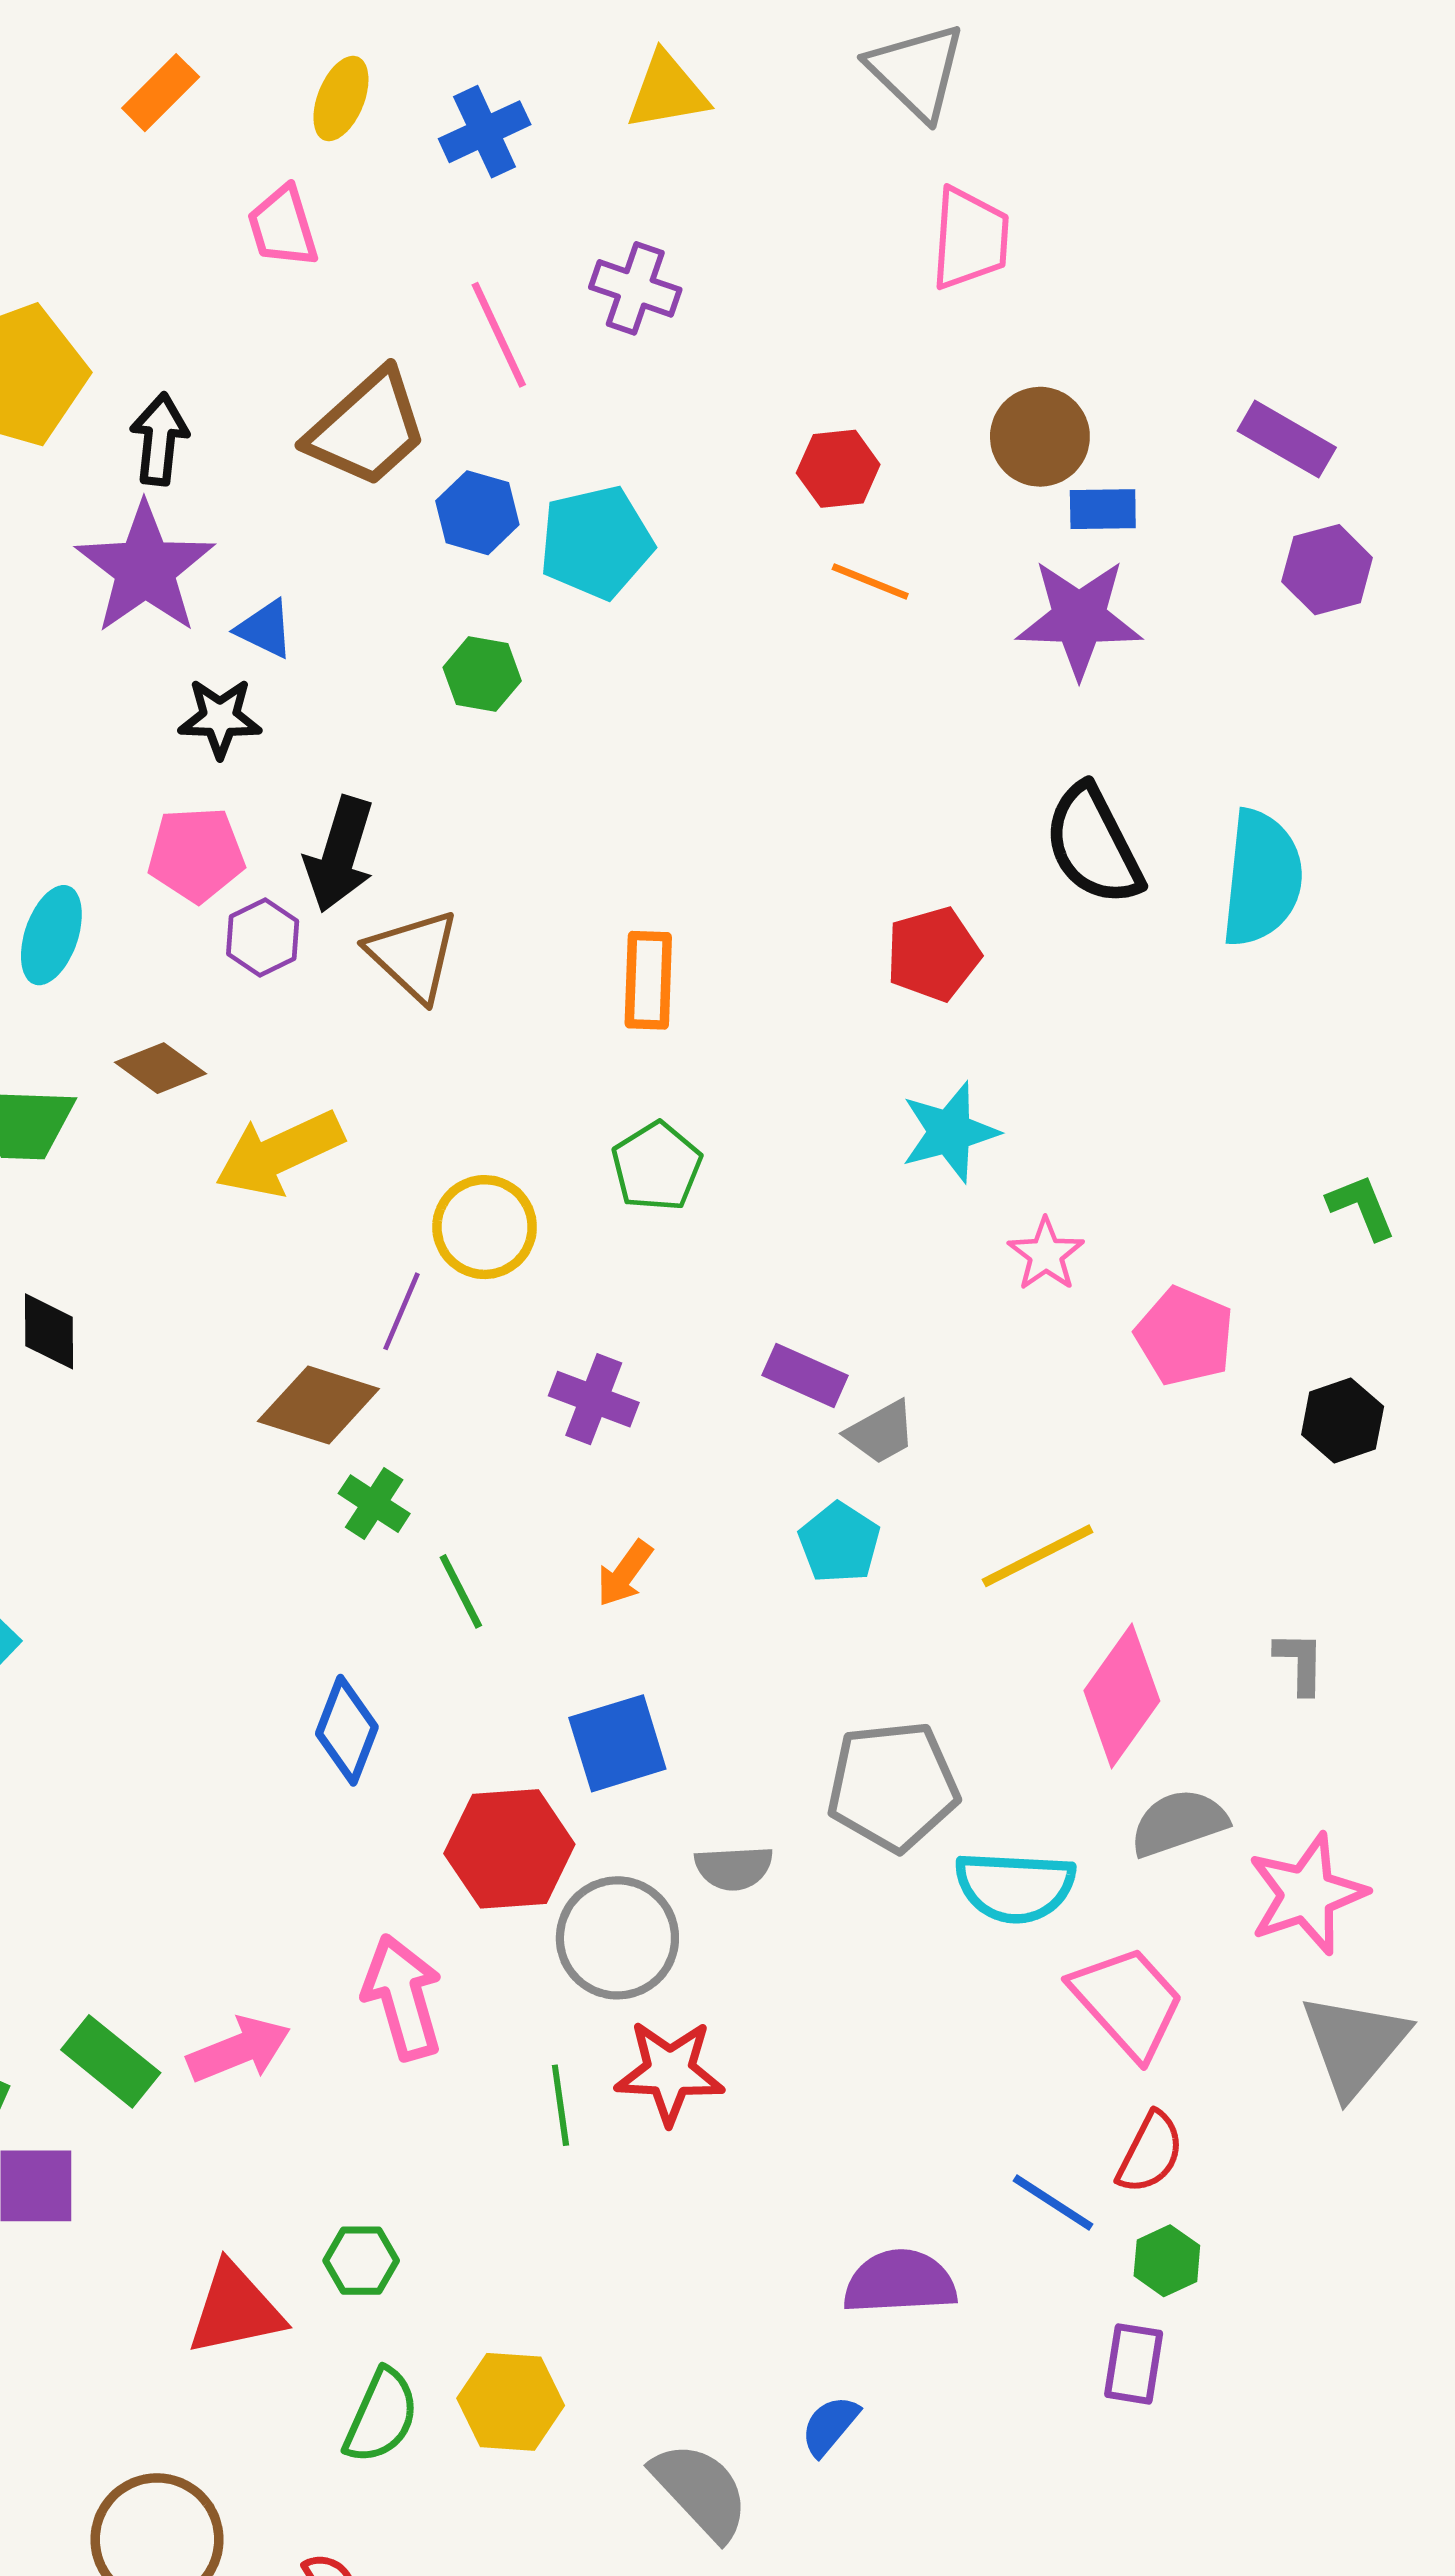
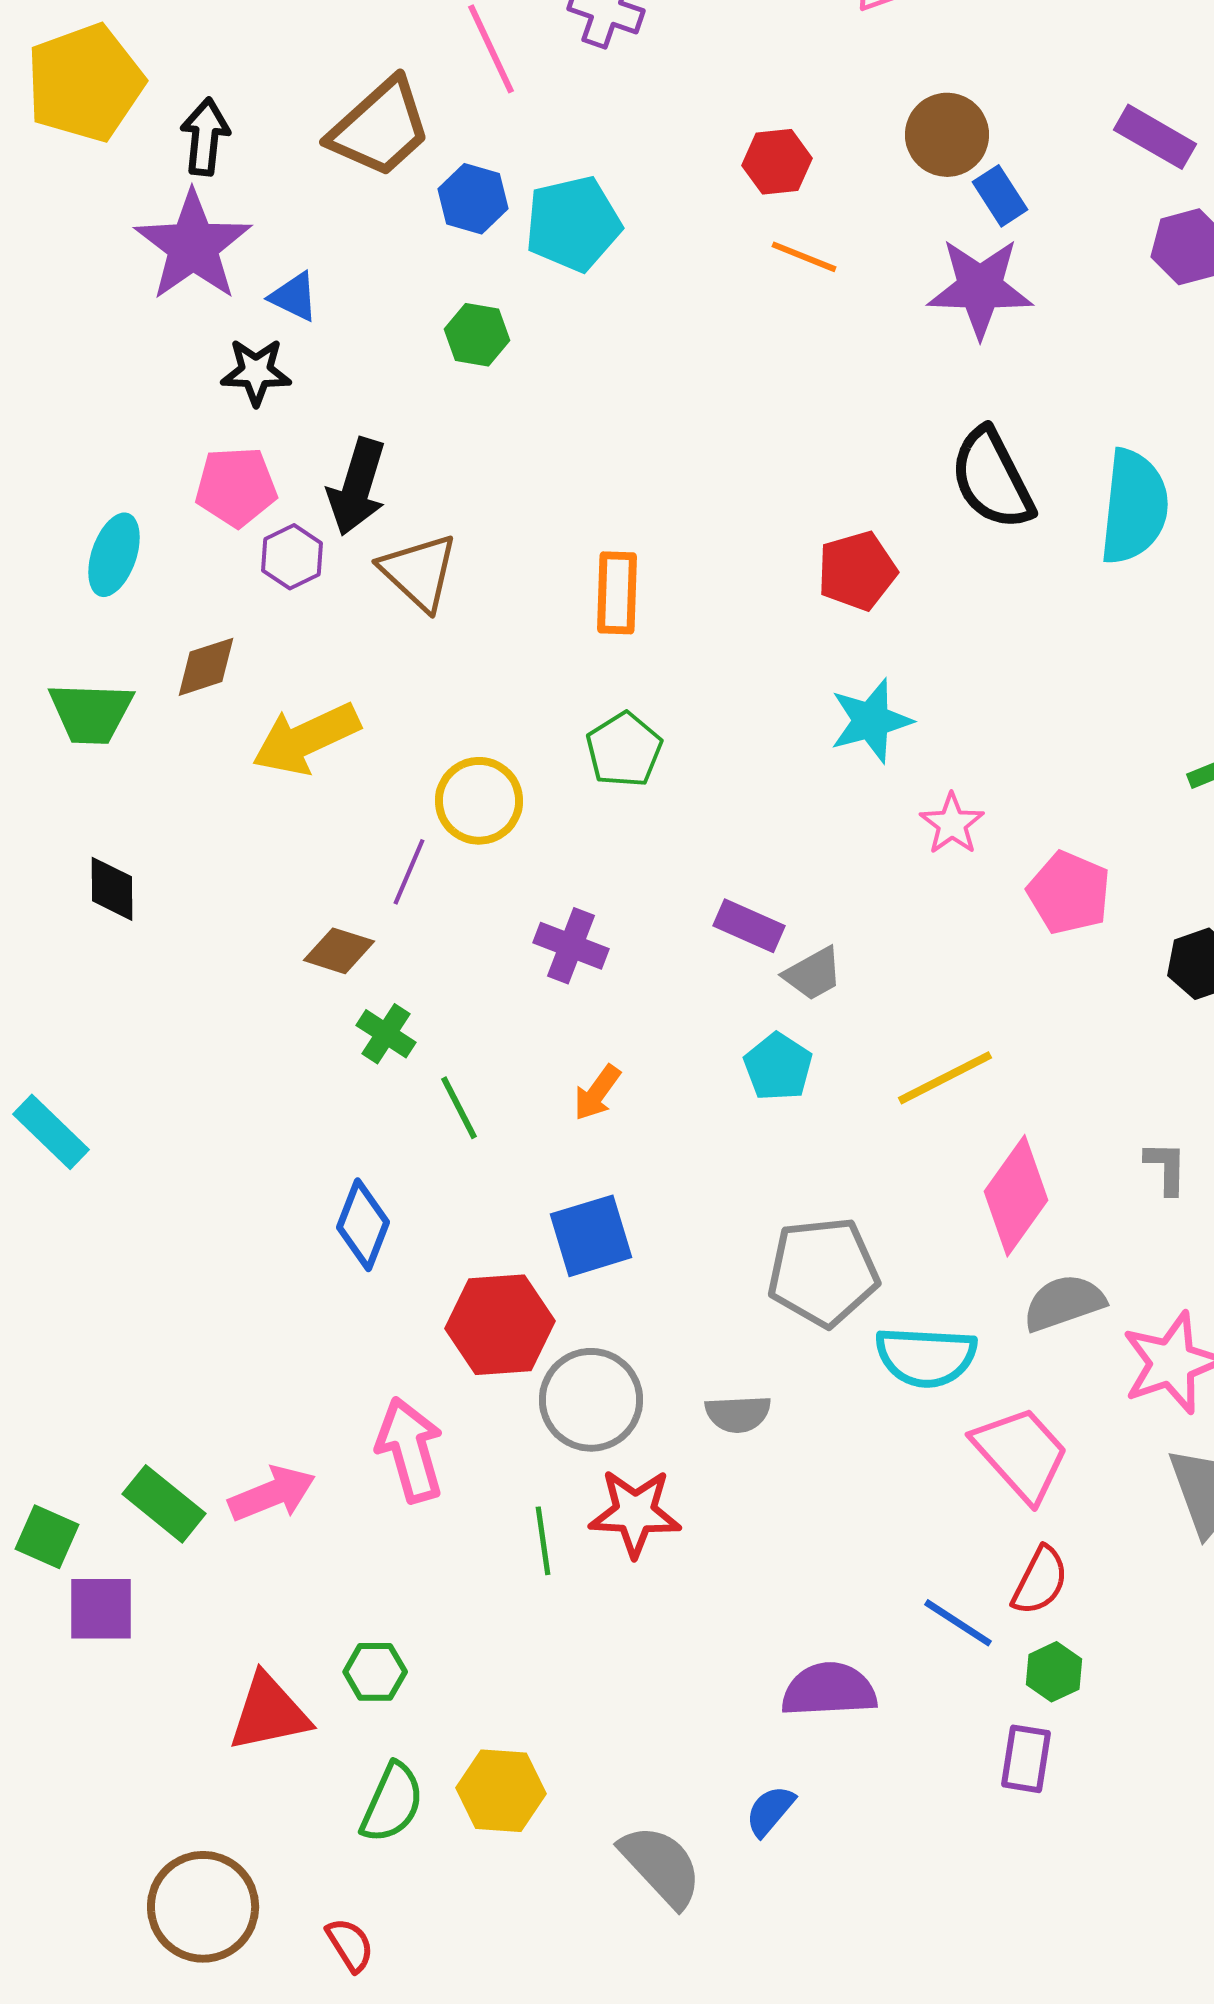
blue rectangle: (1103, 509) -> (1000, 196), turned 58
brown diamond: (161, 1068) -> (206, 667), turned -54
brown diamond: (318, 1405) -> (339, 951), size x0.7
gray semicircle: (734, 1868) -> (738, 1414), moved

